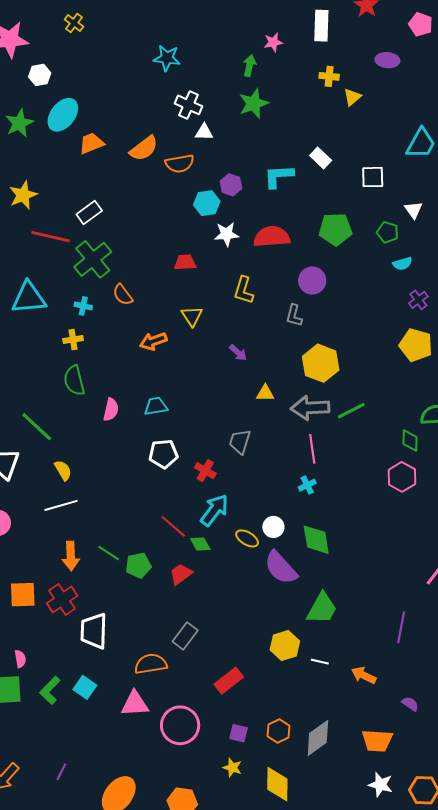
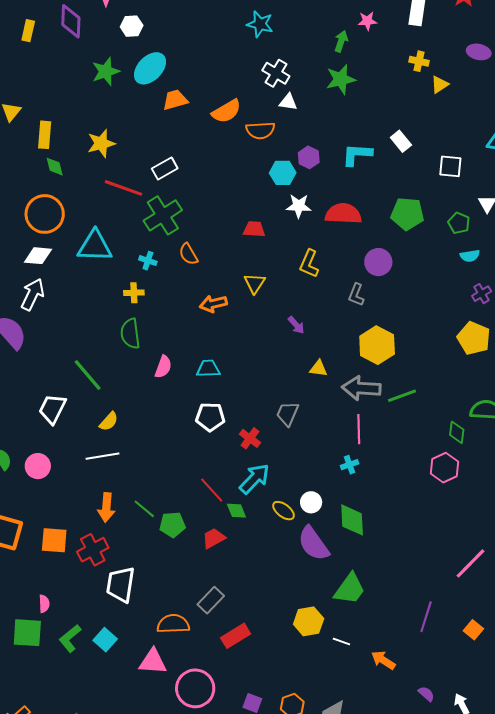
yellow semicircle: (63, 470) -> (109, 421), turned 65
red rectangle: (229, 681) -> (236, 636), moved

